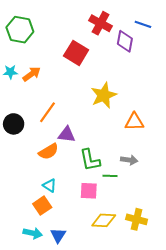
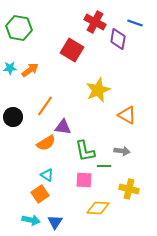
orange triangle: (134, 122) -> (127, 115), turned 30
yellow cross: (137, 219) -> (129, 189), moved

